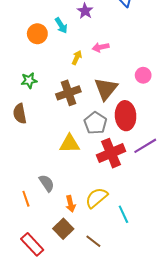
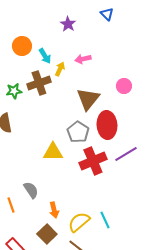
cyan arrow: (61, 25) -> (45, 56), moved
brown cross: (68, 93) -> (39, 83), moved
yellow semicircle: (96, 198) -> (79, 222), moved

